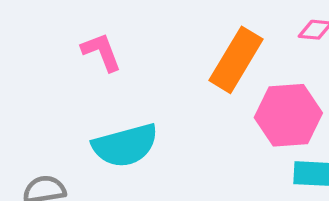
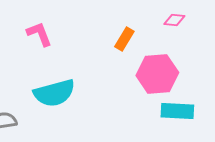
orange rectangle: (236, 60) -> (124, 39), size x0.6

